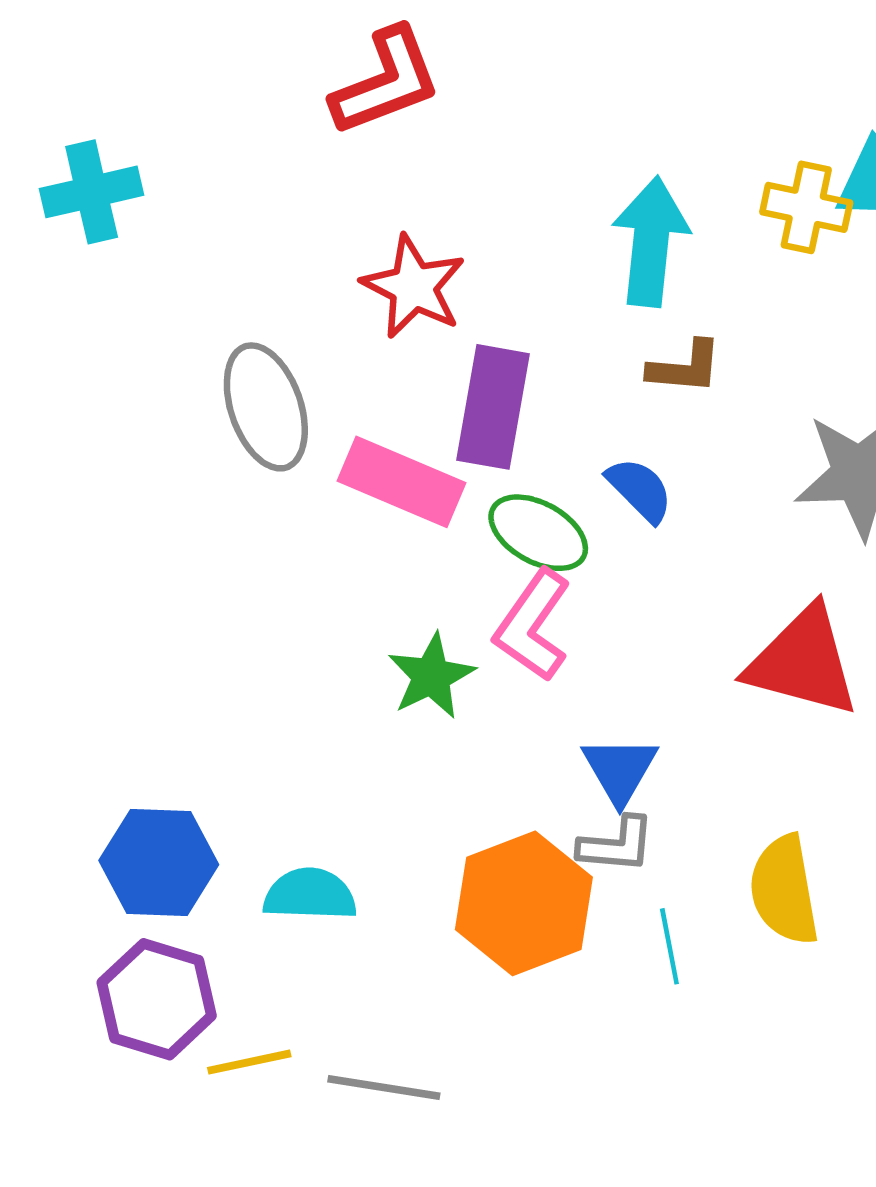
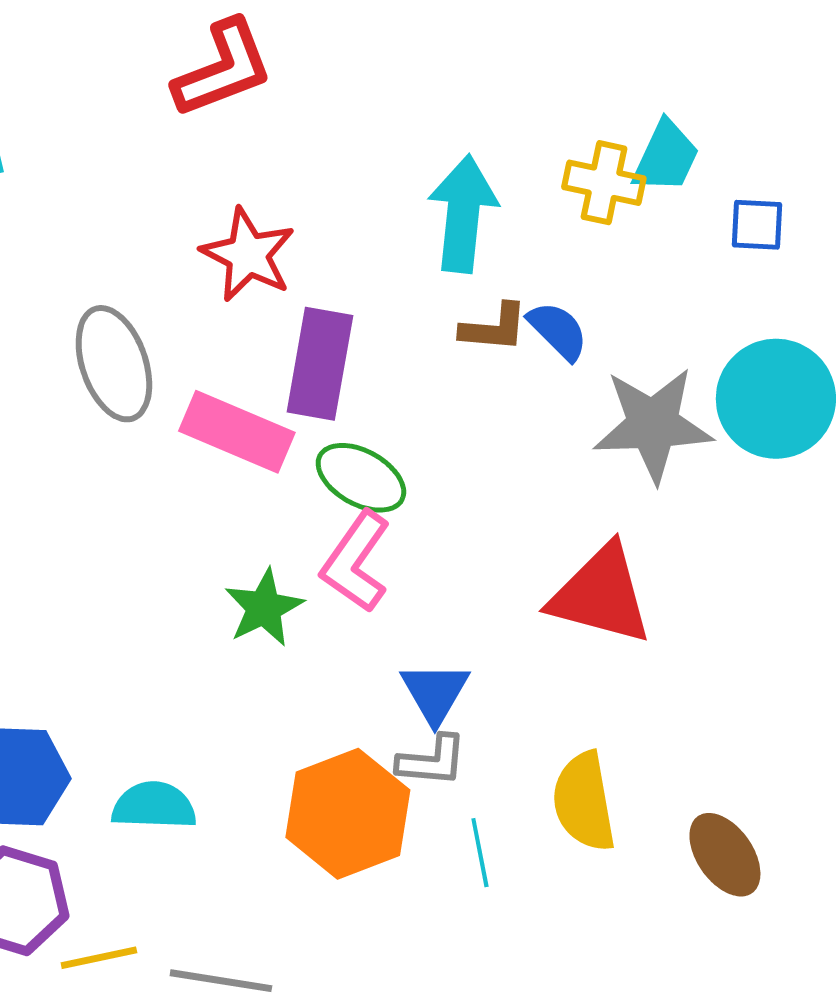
blue semicircle: (640, 490) -> (558, 331), moved

